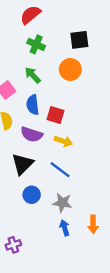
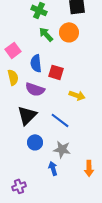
green arrow: (33, 75) -> (46, 34), moved
yellow arrow: (63, 141) -> (77, 95), moved
blue arrow: (65, 228) -> (53, 168), moved

